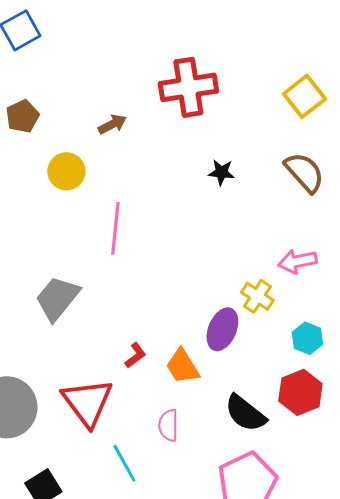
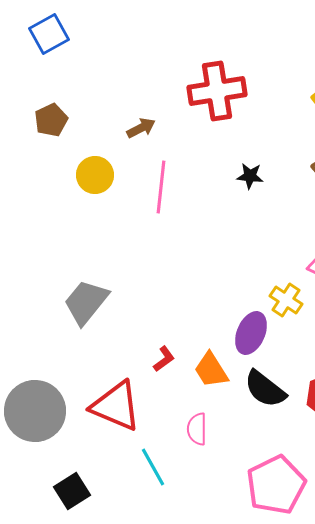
pink line: (115, 228) -> (161, 187), moved
red triangle: (87, 402) -> (116, 406), turned -30
black semicircle: (245, 413) -> (265, 389), moved

